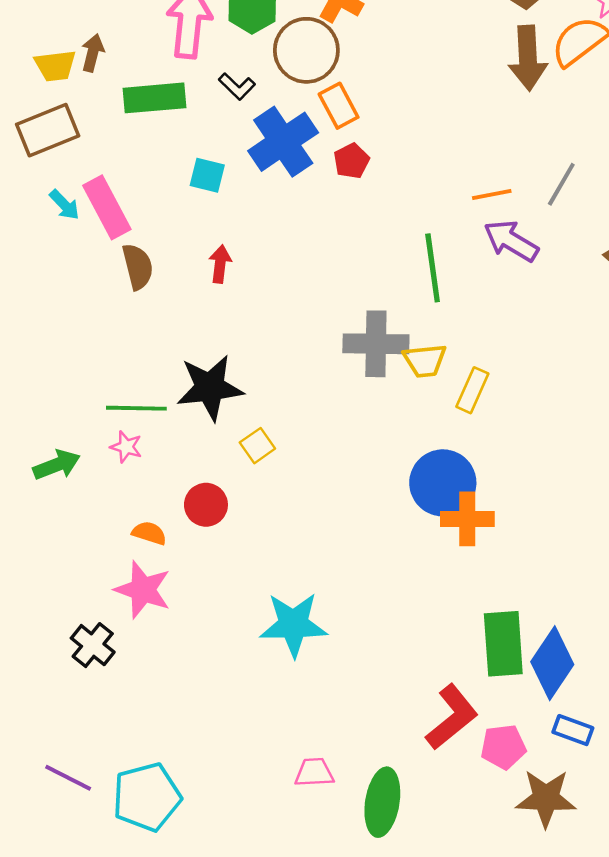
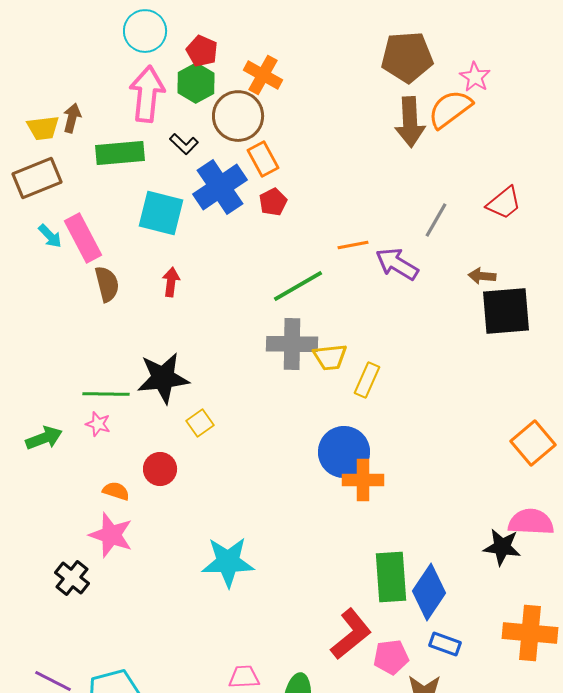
cyan square: (207, 175) -> (161, 213), size x1.6
orange line: (492, 194) -> (353, 245), moved
green line: (433, 268) -> (298, 286), moved, turned 68

